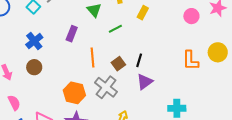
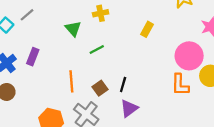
yellow rectangle: (143, 13) -> (147, 29), moved
pink circle: (191, 16) -> (189, 56), moved, size x1.6
purple rectangle: (72, 34) -> (33, 57), moved

